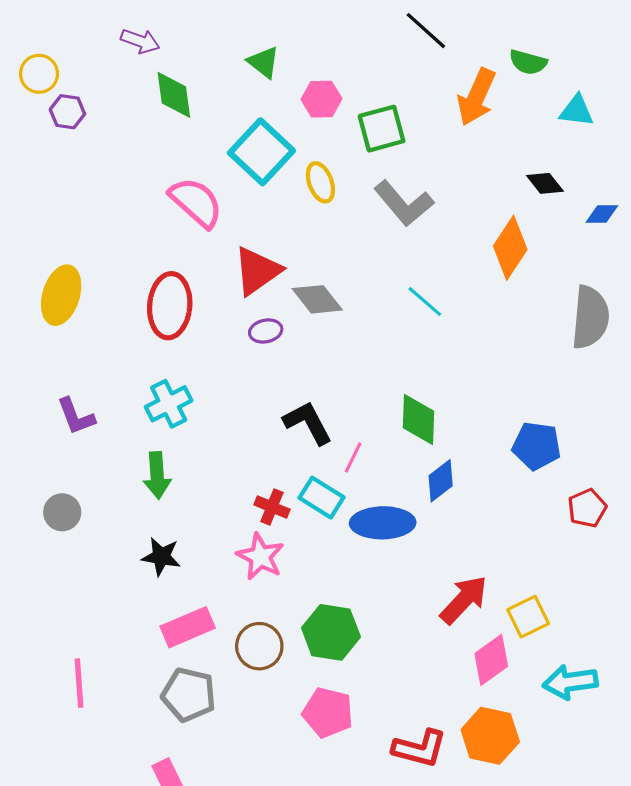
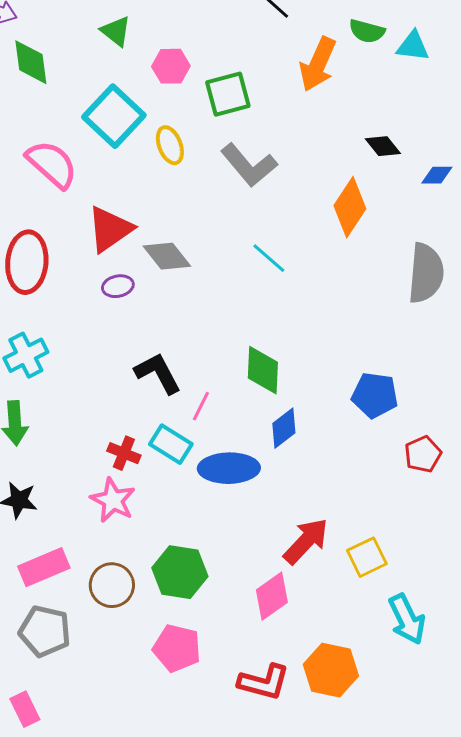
cyan triangle: (577, 111) -> (413, 46), moved
pink diamond: (491, 660) -> (272, 596), moved
cyan arrow: (570, 682) -> (407, 619), turned -108

